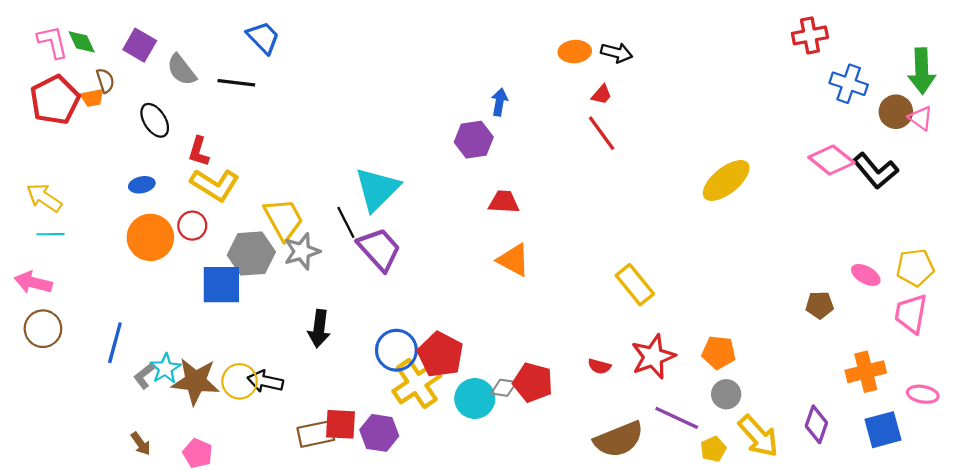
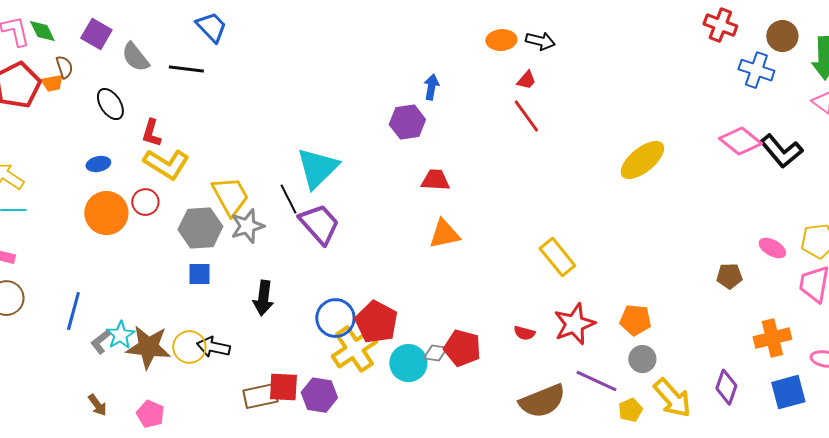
red cross: (810, 35) -> (720, 25), turned 32
brown circle: (896, 112) -> (782, 36), moved
orange triangle: (513, 260) -> (444, 234), turned -40
blue square: (221, 285) -> (199, 274), moved, size x0.6

